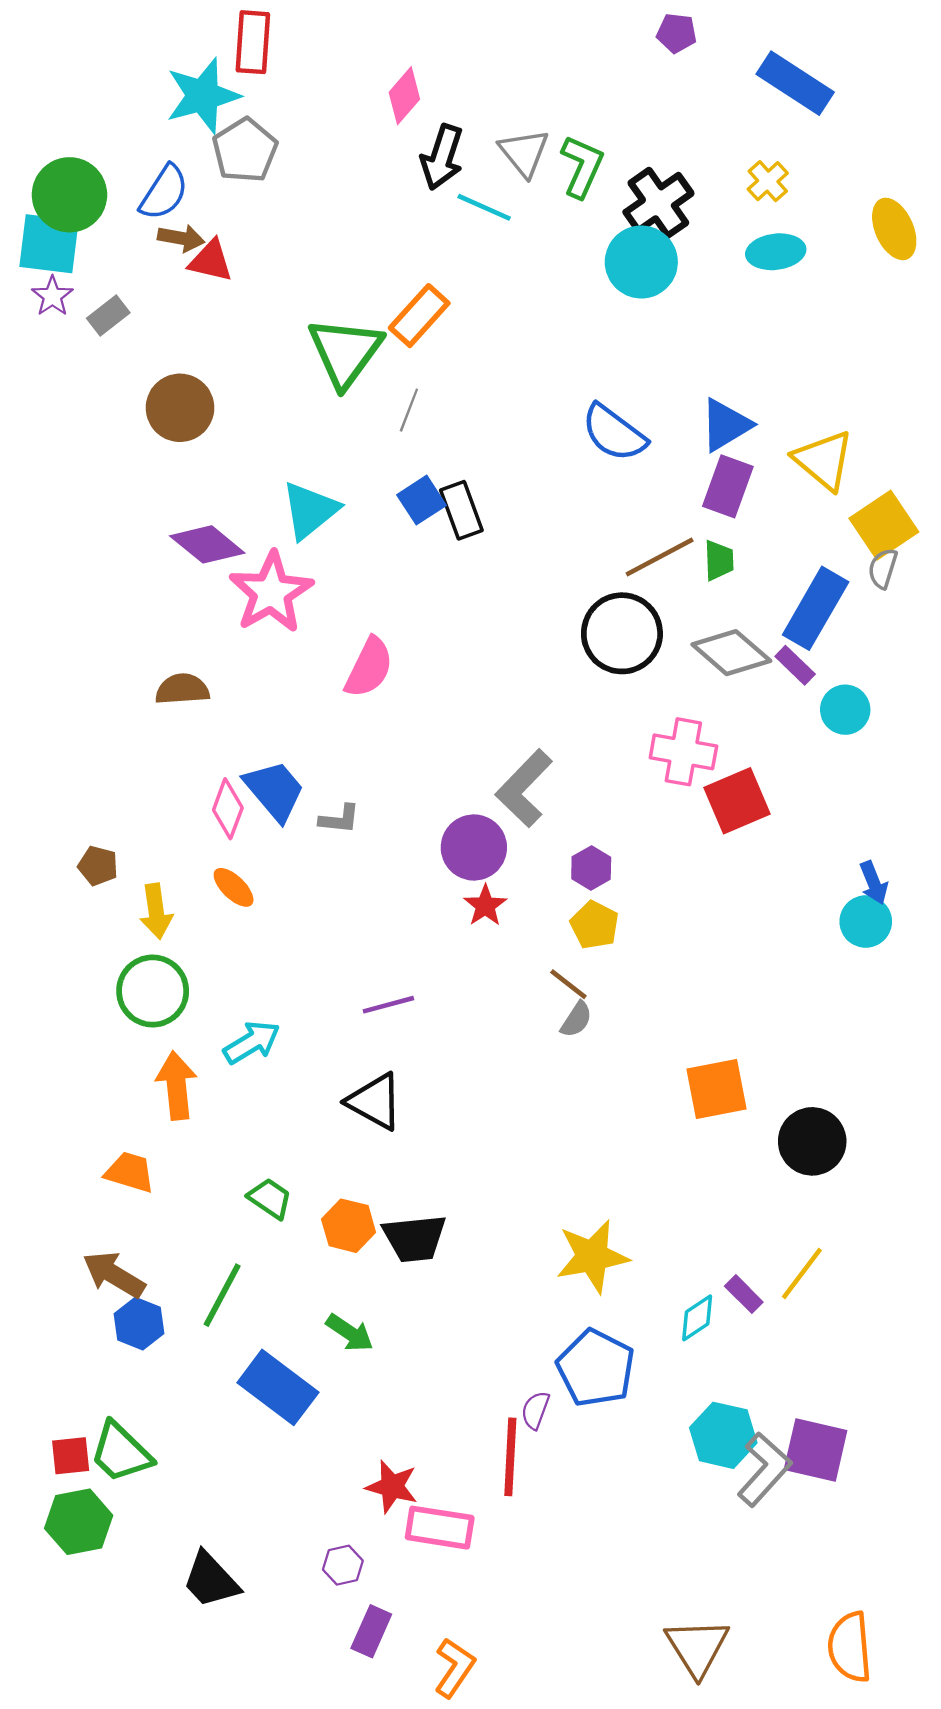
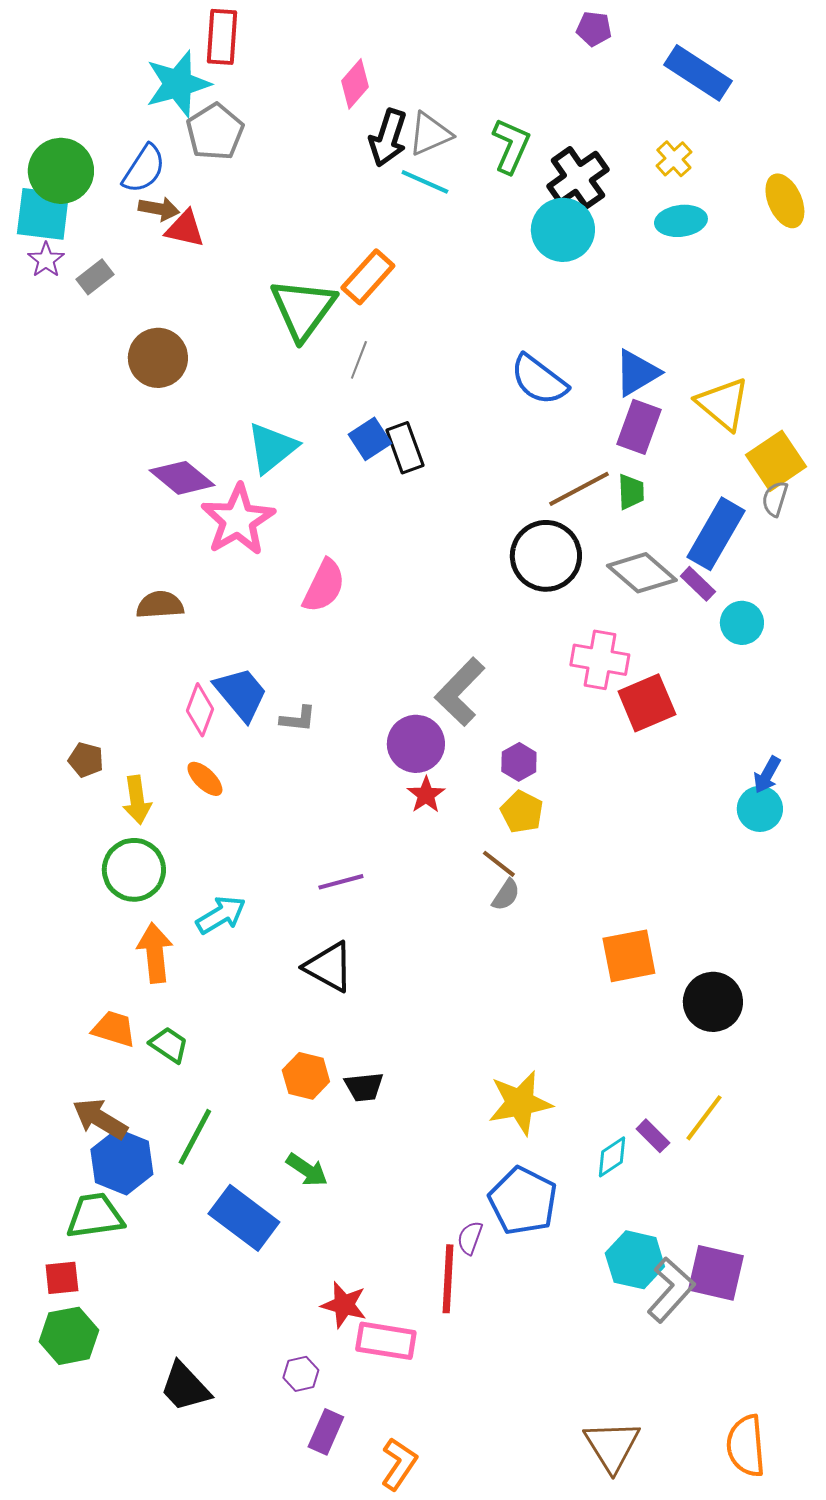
gray triangle: (524, 153) -> (430, 134), moved, turned 45
blue arrow: (874, 883) -> (767, 775), turned 51
green trapezoid: (270, 1198) -> (169, 1045), moved
black trapezoid: (415, 1238) -> (364, 1087), size x0.7
blue hexagon: (139, 1324) -> (122, 1162), size x1.4
green trapezoid: (121, 1452) -> (95, 1216), moved, turned 128

